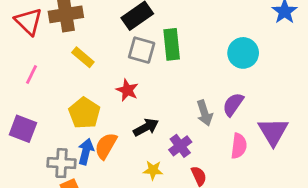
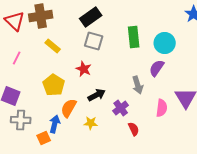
green rectangle: (172, 44) -> (134, 37), moved
purple semicircle: (233, 104) -> (157, 68), moved
blue arrow: (86, 152) -> (55, 124), moved
gray cross: (62, 163) -> (21, 120), moved
yellow star: (153, 170) -> (91, 123), moved

